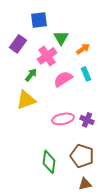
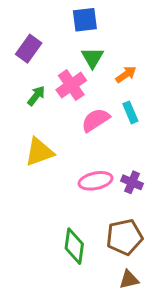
blue square: (39, 20) -> (85, 20), moved
purple rectangle: (18, 44) -> (29, 49), moved
green arrow: (31, 75) -> (36, 96), moved
brown pentagon: (82, 156) -> (124, 237), turned -30

